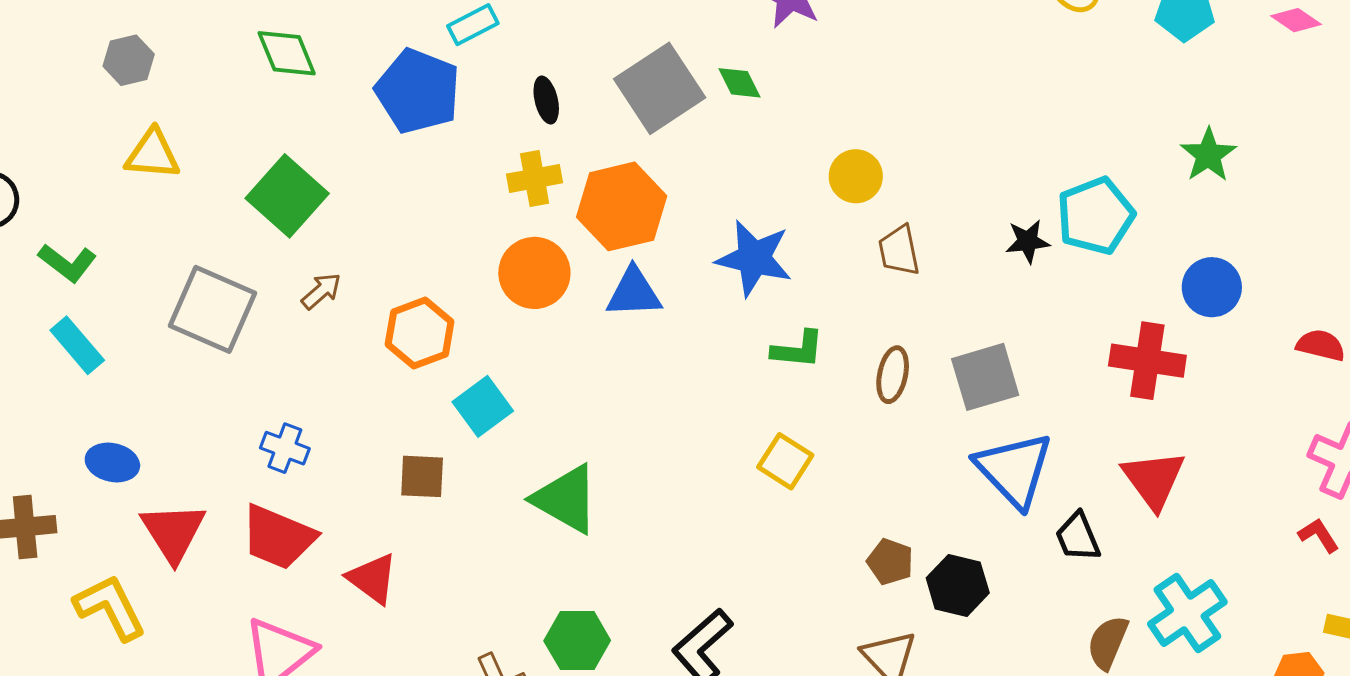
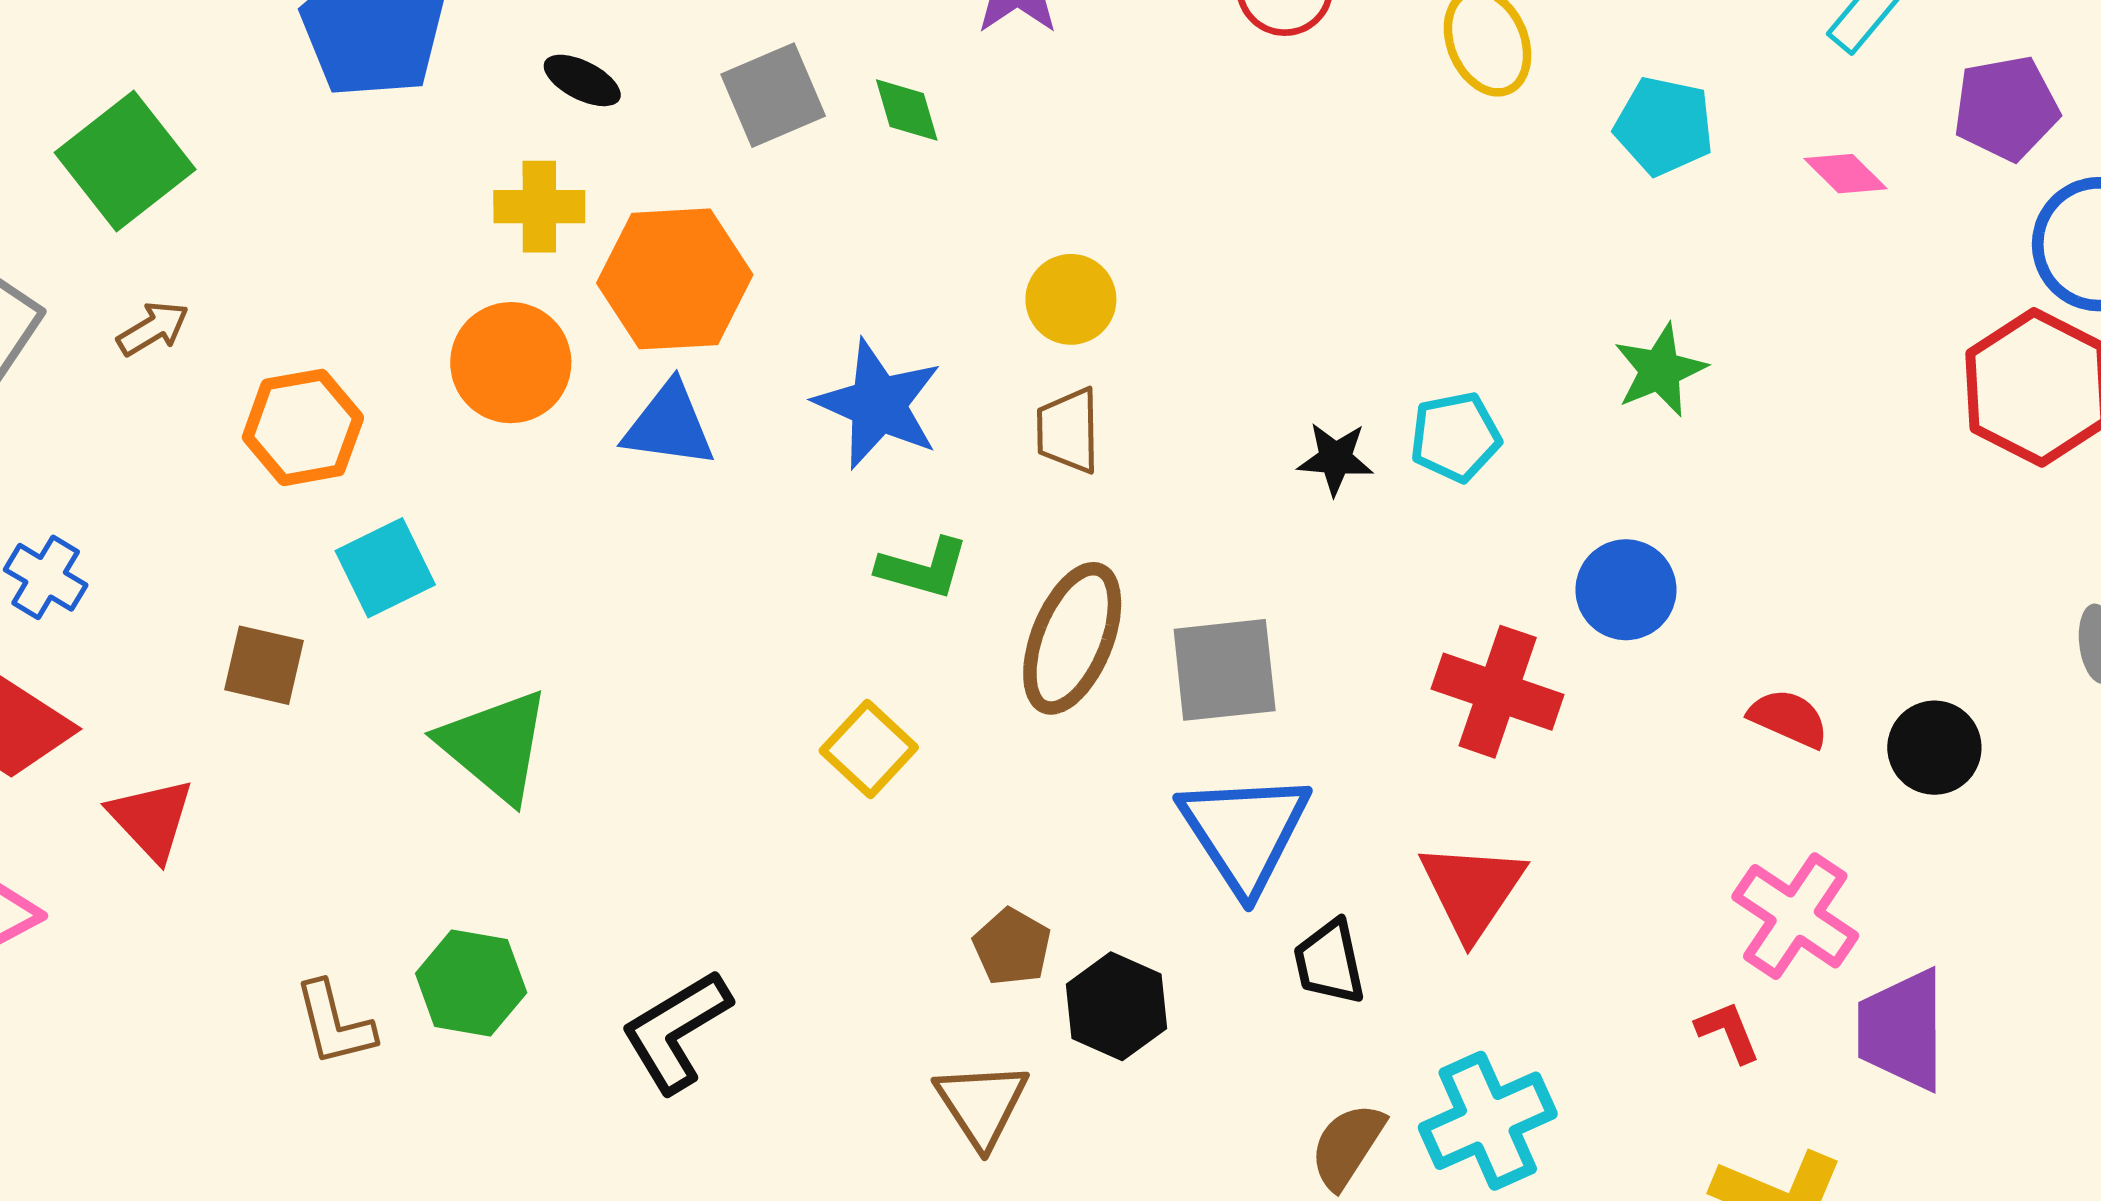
gray square: (660, 88) -> (773, 95), size x0.7
black ellipse: (546, 100) -> (582, 80), turned -60
cyan pentagon: (1096, 216) -> (1455, 437), size x0.7
brown trapezoid: (899, 251) -> (1068, 431), moved
brown ellipse: (893, 375) -> (1072, 638), size x1.6

